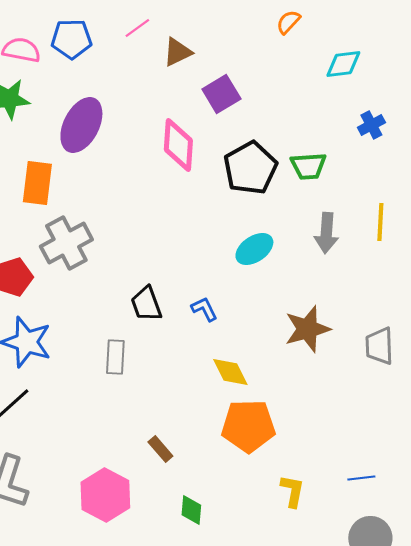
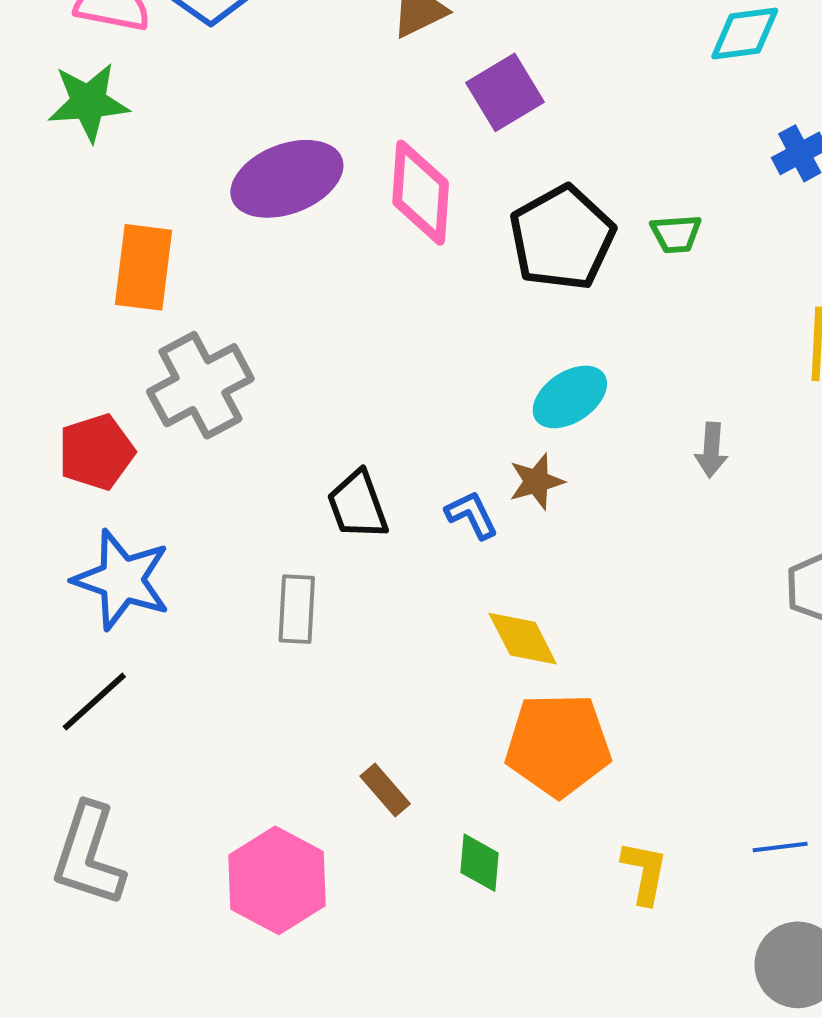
purple ellipse: (81, 125) -> (287, 179), moved, turned 42
green trapezoid: (308, 166) -> (676, 234), size x0.7
gray arrow: (326, 233) -> (711, 450), moved, size x0.7
brown star: (307, 329) -> (536, 481), moved, size x0.6
green diamond: (191, 510) -> (479, 863), moved

